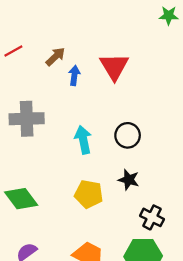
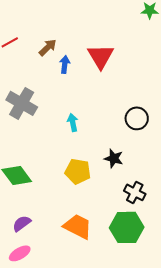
gray cross: (27, 119) -> (22, 103), turned 32
black circle: (128, 135) -> (137, 118), moved
cyan arrow: (83, 140) -> (73, 122), size x0.7

